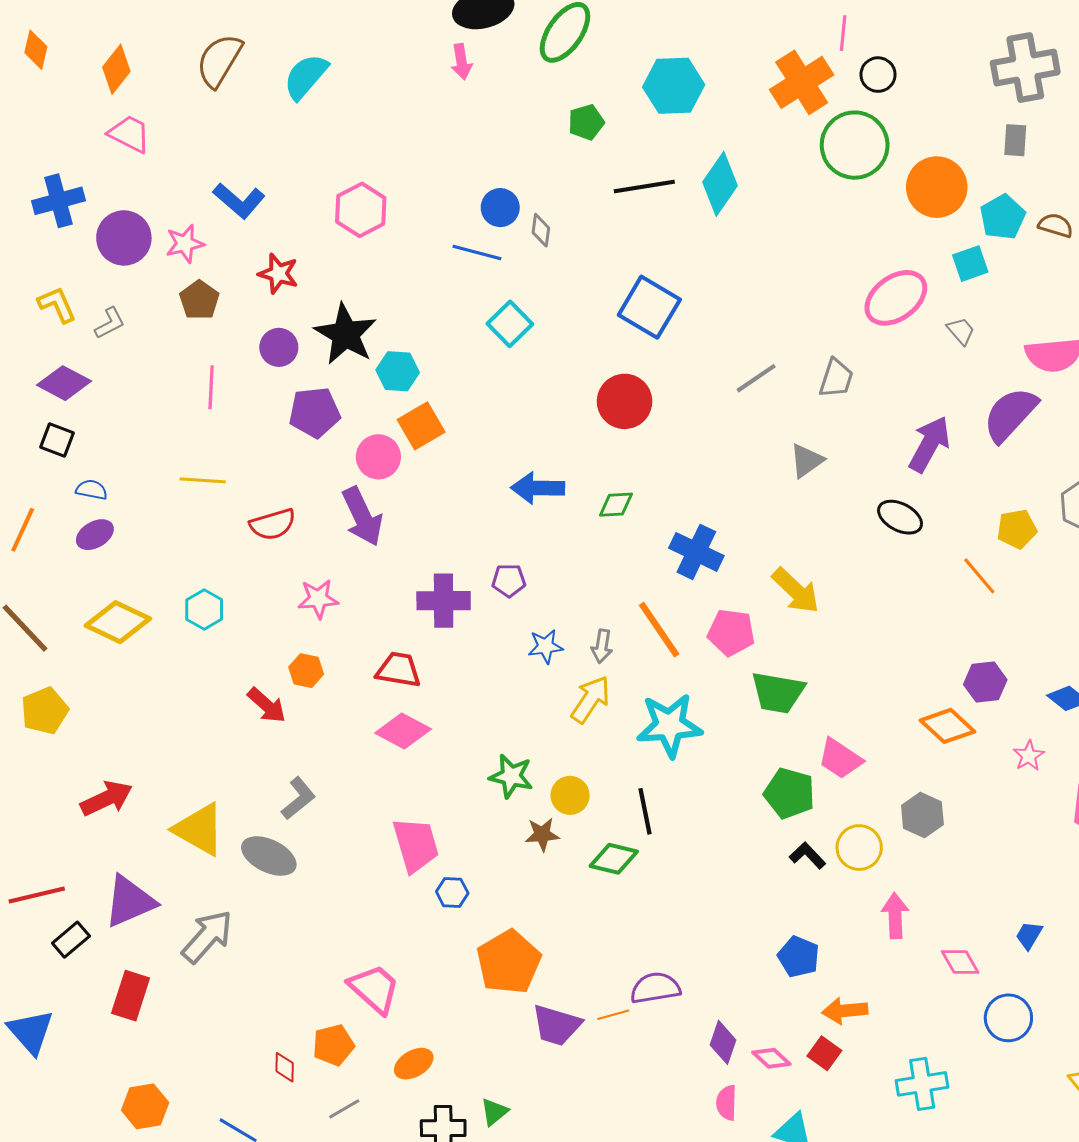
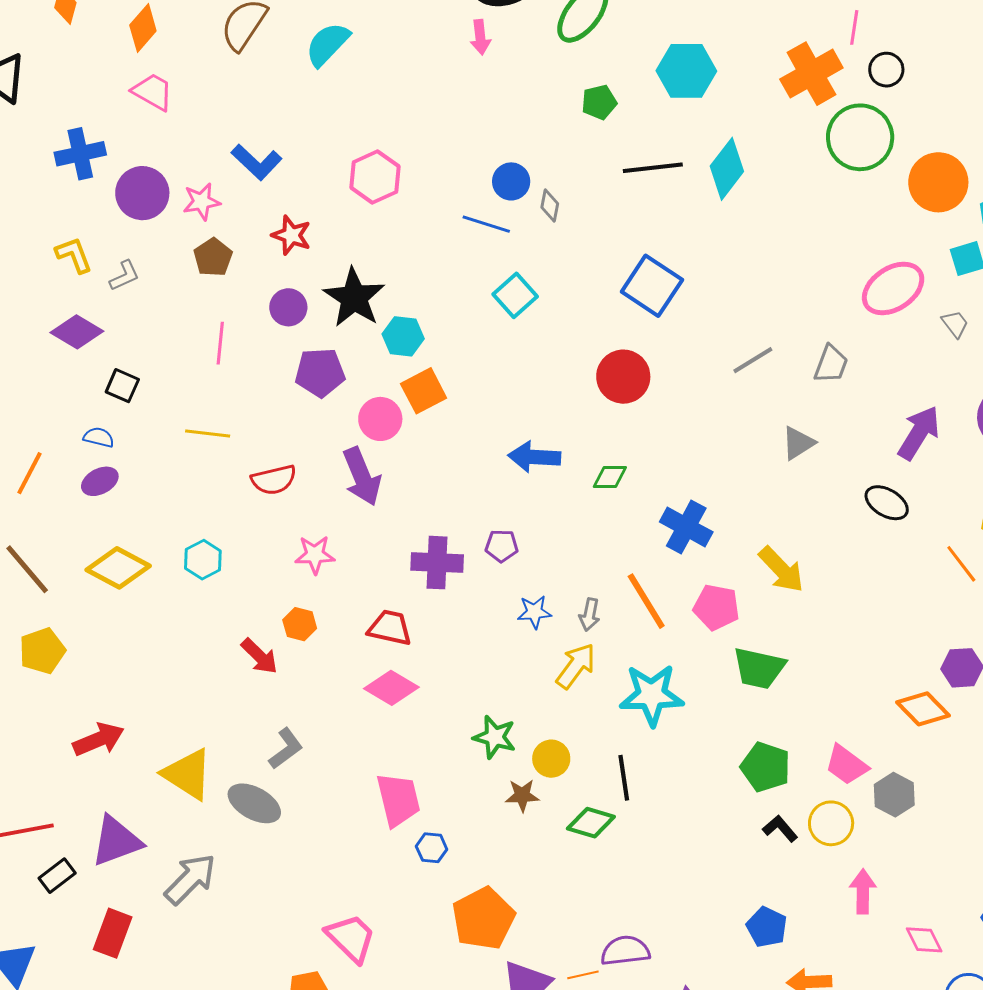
black square: (57, 440) -> (122, 386), moved
pink trapezoid: (840, 759) -> (847, 765), moved

